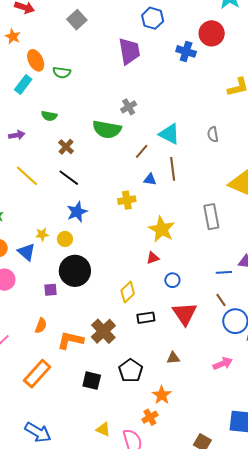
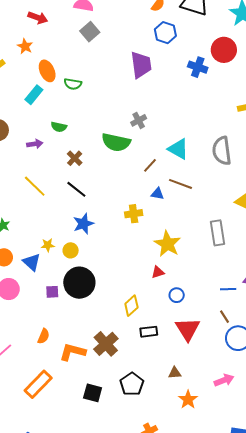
gray semicircle: (213, 134) -> (222, 151), size x1.8
purple arrow: (17, 135) -> (35, 144), moved
brown line: (173, 169) -> (180, 184), turned -65
purple square: (50, 290) -> (52, 292), moved
orange star: (162, 395) -> (188, 400), moved

